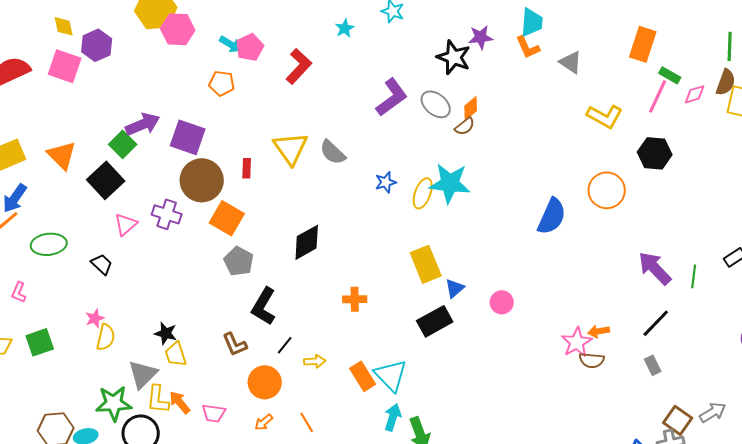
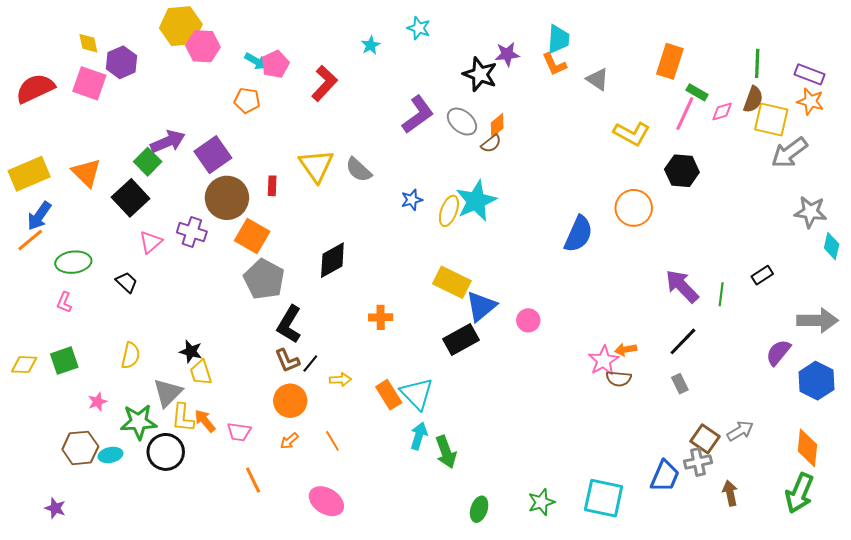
purple square: (188, 137) -> (213, 155), turned 36
cyan star: (450, 183) -> (476, 201), turned -30
gray pentagon: (239, 261) -> (264, 279), size x1.4
yellow rectangle: (426, 264) -> (452, 282), turned -42
blue triangle: (455, 288) -> (481, 306), size x1.6
pink L-shape: (19, 292) -> (64, 302), moved
pink star: (95, 318) -> (97, 402), moved
brown L-shape: (235, 344) -> (287, 361), moved

